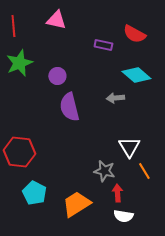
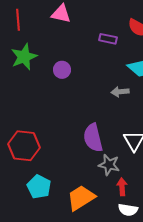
purple semicircle: (69, 107) -> (93, 138), moved

